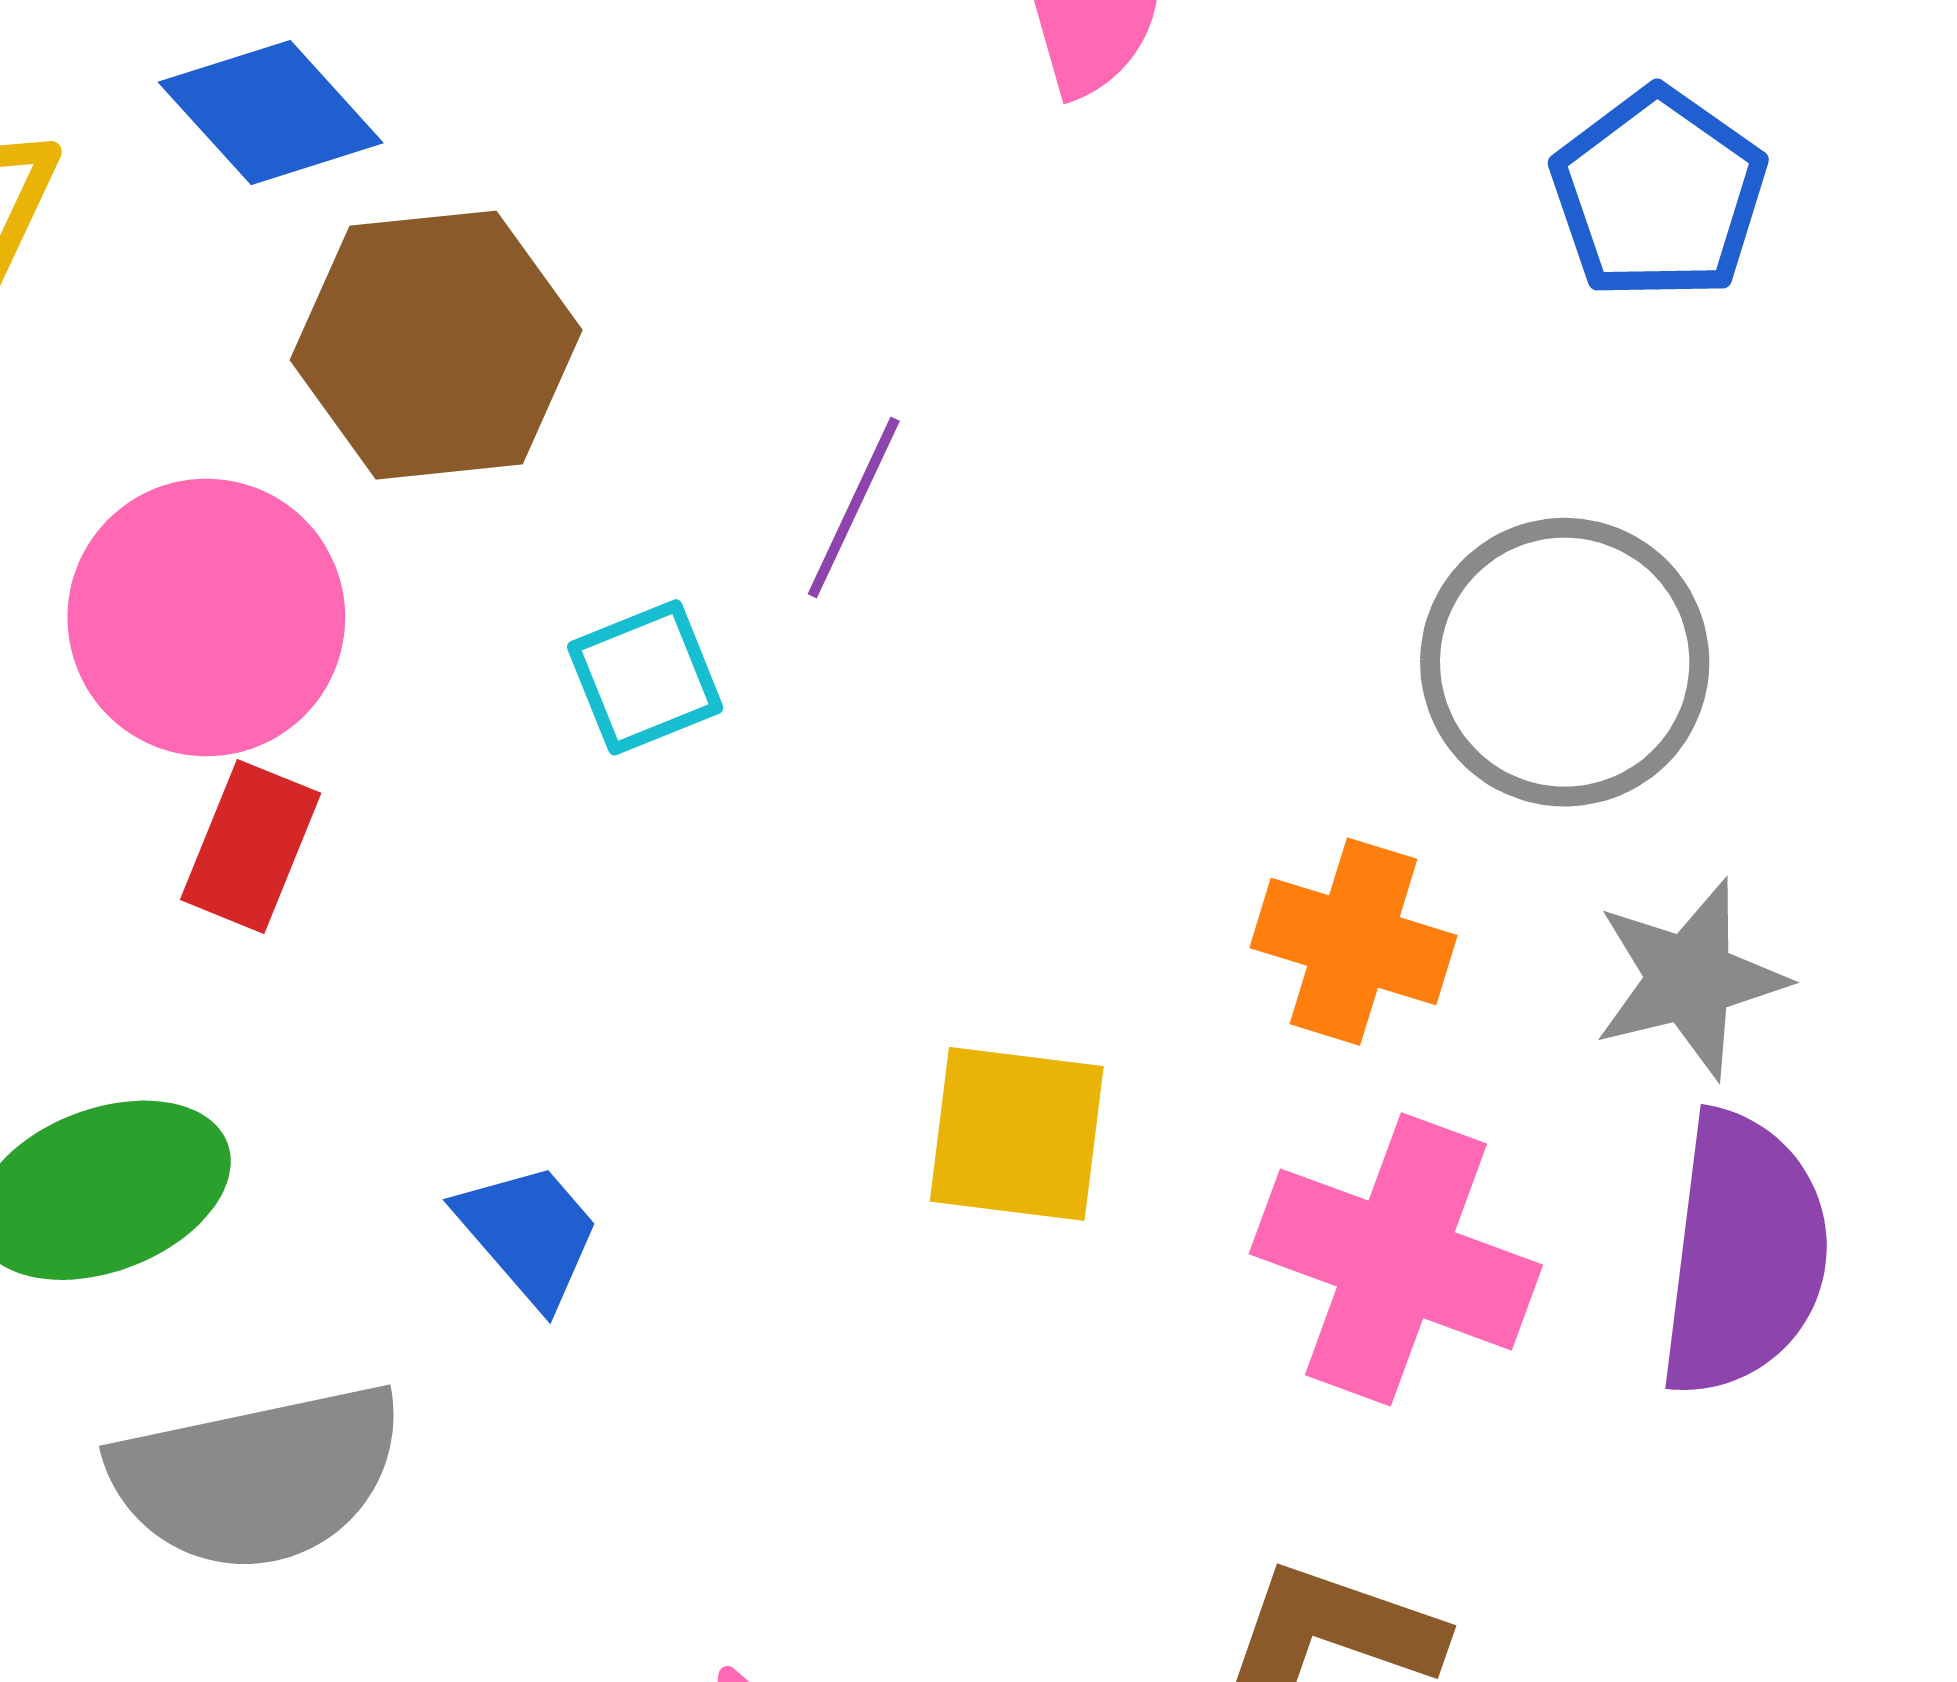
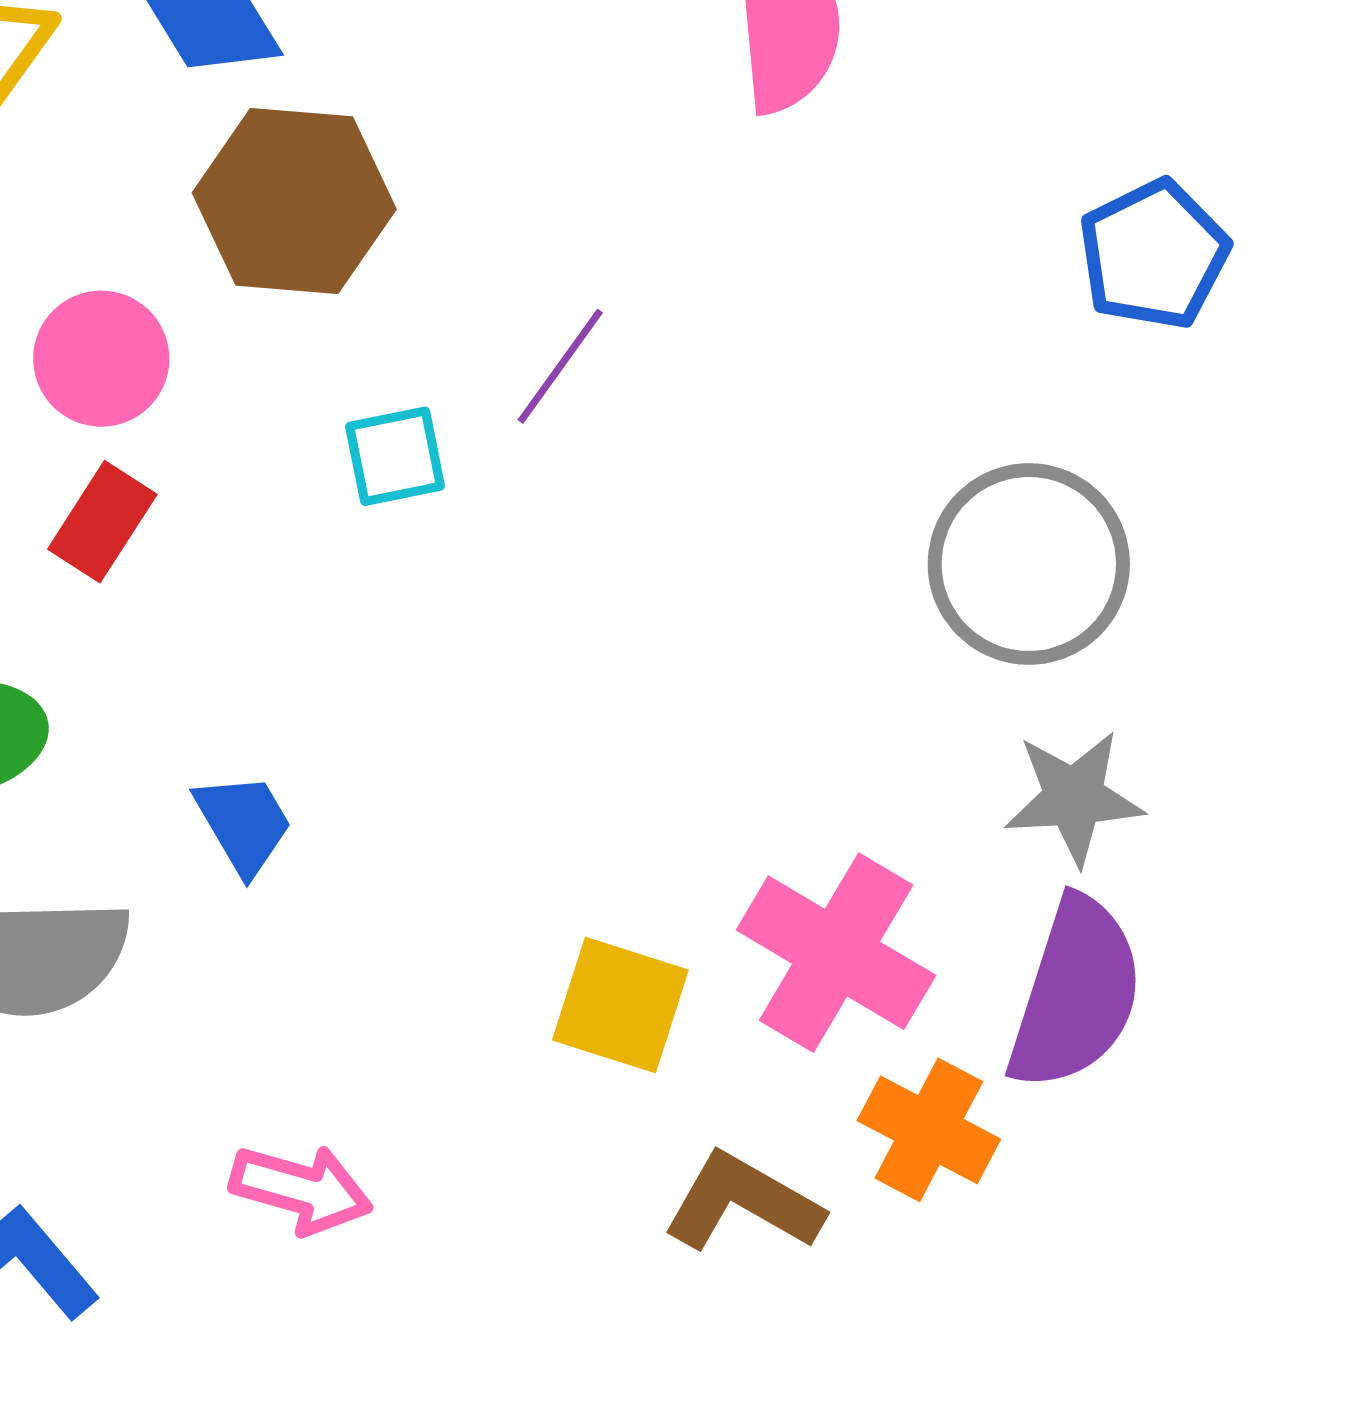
pink circle: (206, 617) -> (101, 359), size x0.7
orange cross: (1353, 942) -> (929, 1130), moved
yellow square: (1017, 1134) -> (620, 1005), moved

